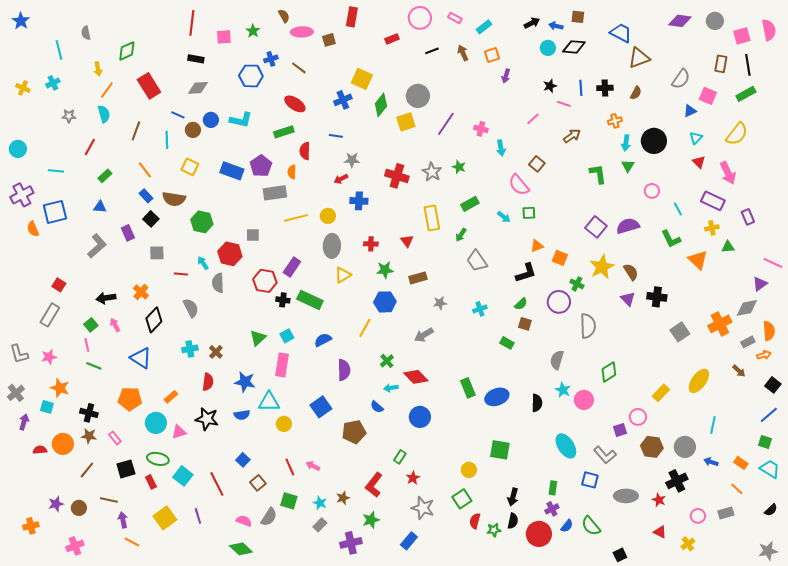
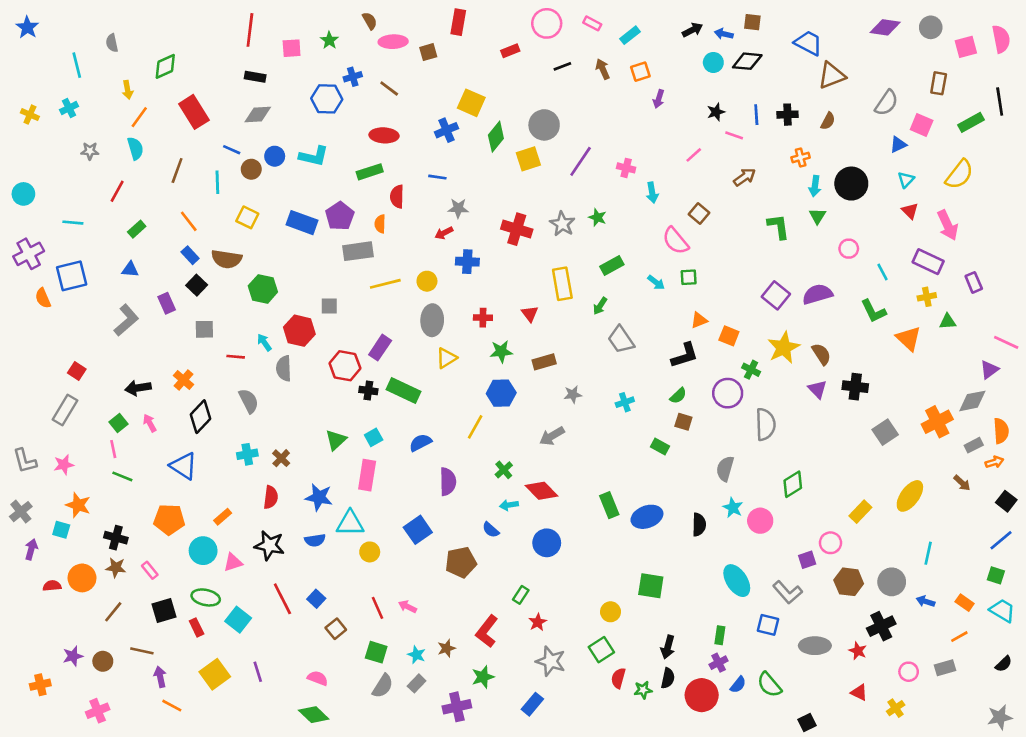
black line: (748, 65) -> (1000, 102), moved
red ellipse: (295, 104) -> (384, 135), turned -30
red line: (217, 484) -> (282, 599), moved
orange line: (737, 489) -> (959, 637), turned -72
gray semicircle: (269, 517) -> (383, 686), moved

